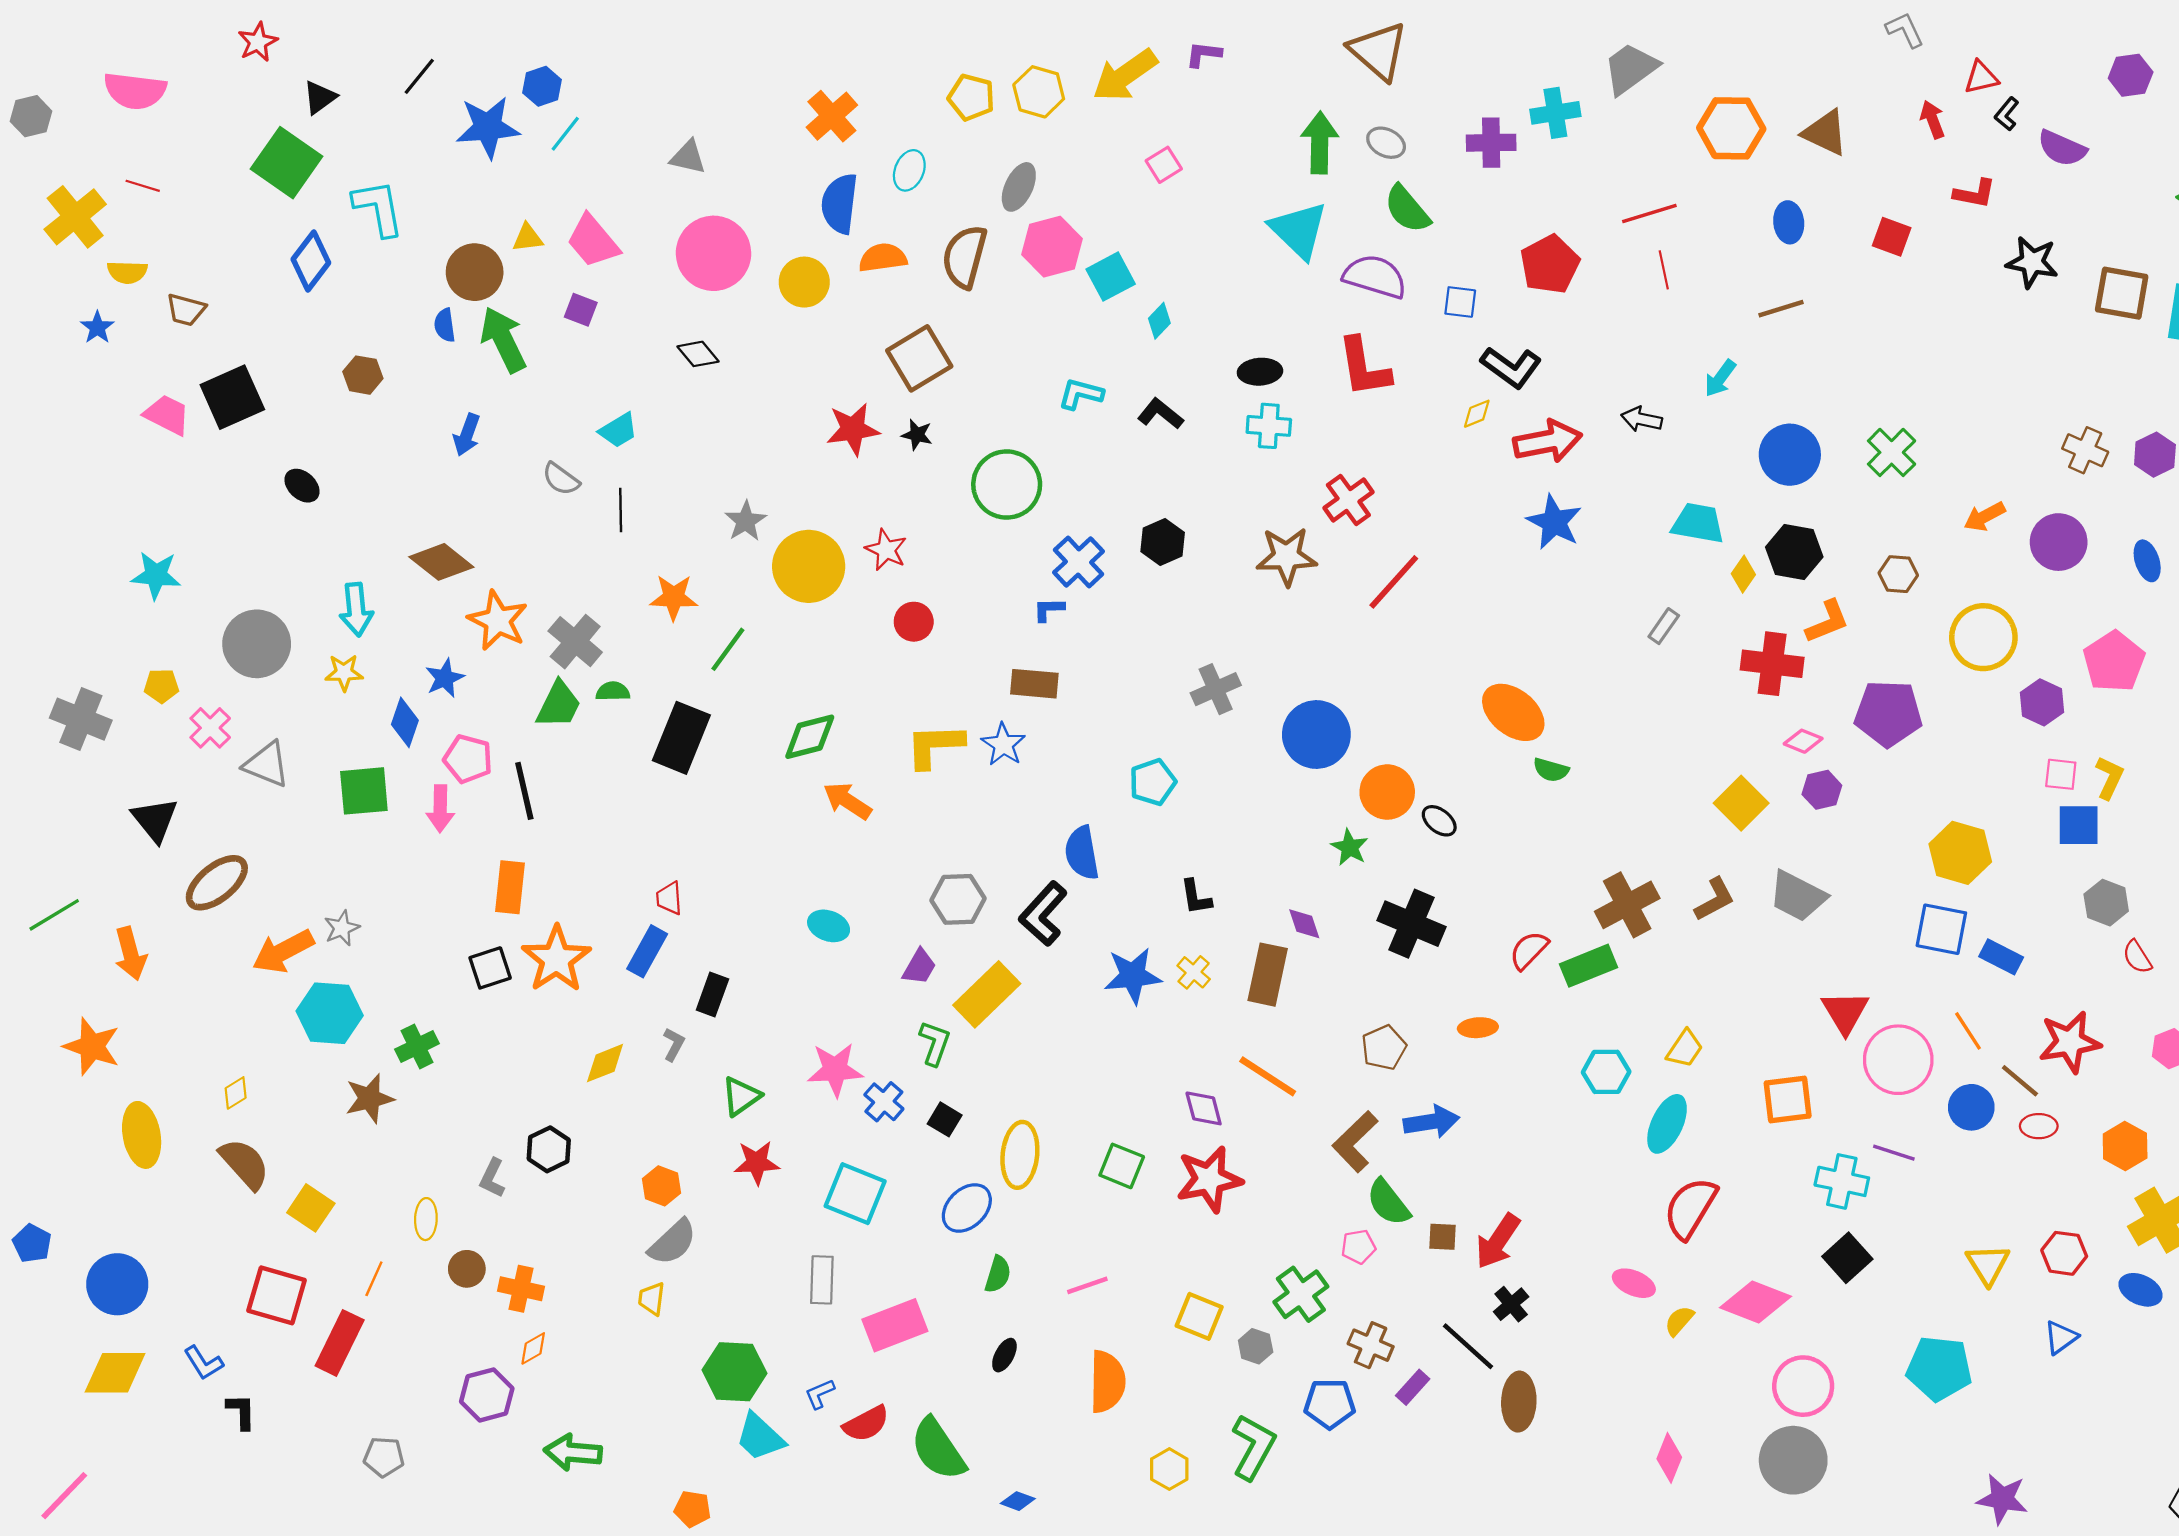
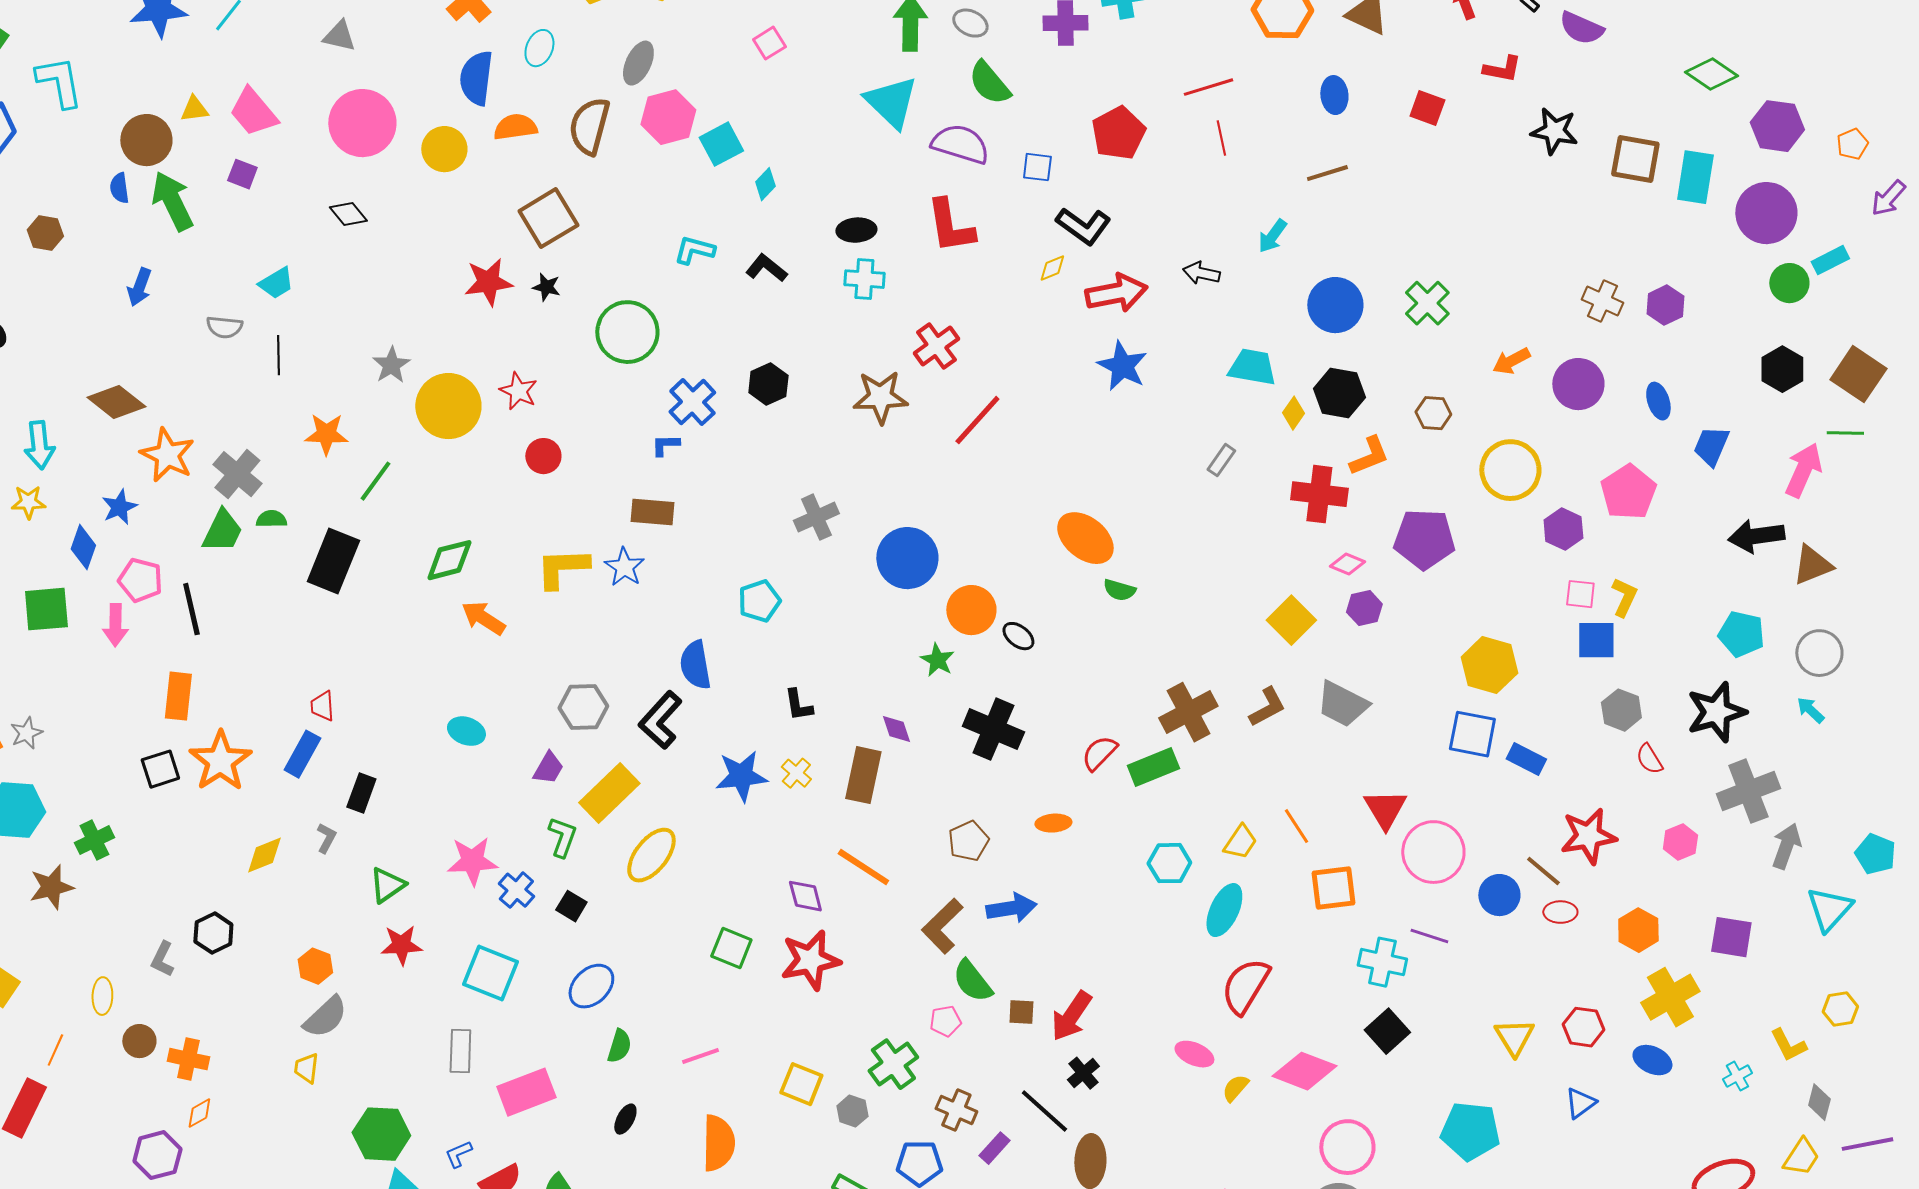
gray semicircle: (561, 479) -> (224, 327), turned -30
orange line: (1968, 1031) -> (1296, 826), moved
yellow ellipse: (1020, 1155) -> (651, 855), moved, turned 32

